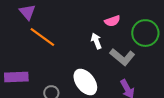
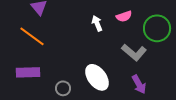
orange line: (42, 37) -> (32, 36), moved
white arrow: (96, 41) -> (97, 23), moved

